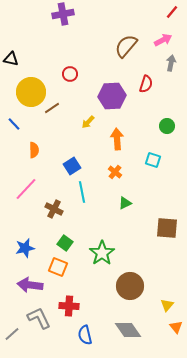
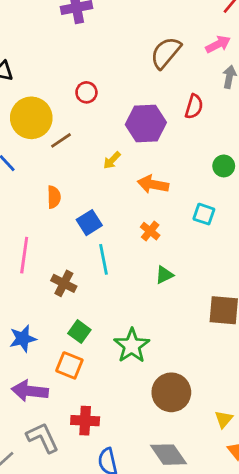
orange arrow: (117, 139) -> (153, 184), turned -75
orange semicircle: (34, 150) -> (54, 197), moved
pink line: (26, 189) -> (24, 255), turned -35

